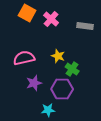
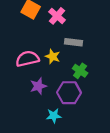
gray rectangle: (85, 26) -> (73, 42), moved
yellow star: (58, 56) -> (53, 57), moved

